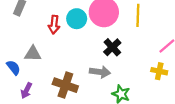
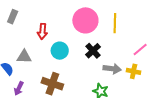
cyan circle: (77, 19) -> (60, 51), moved
gray arrow: (100, 72) -> (112, 69), moved

